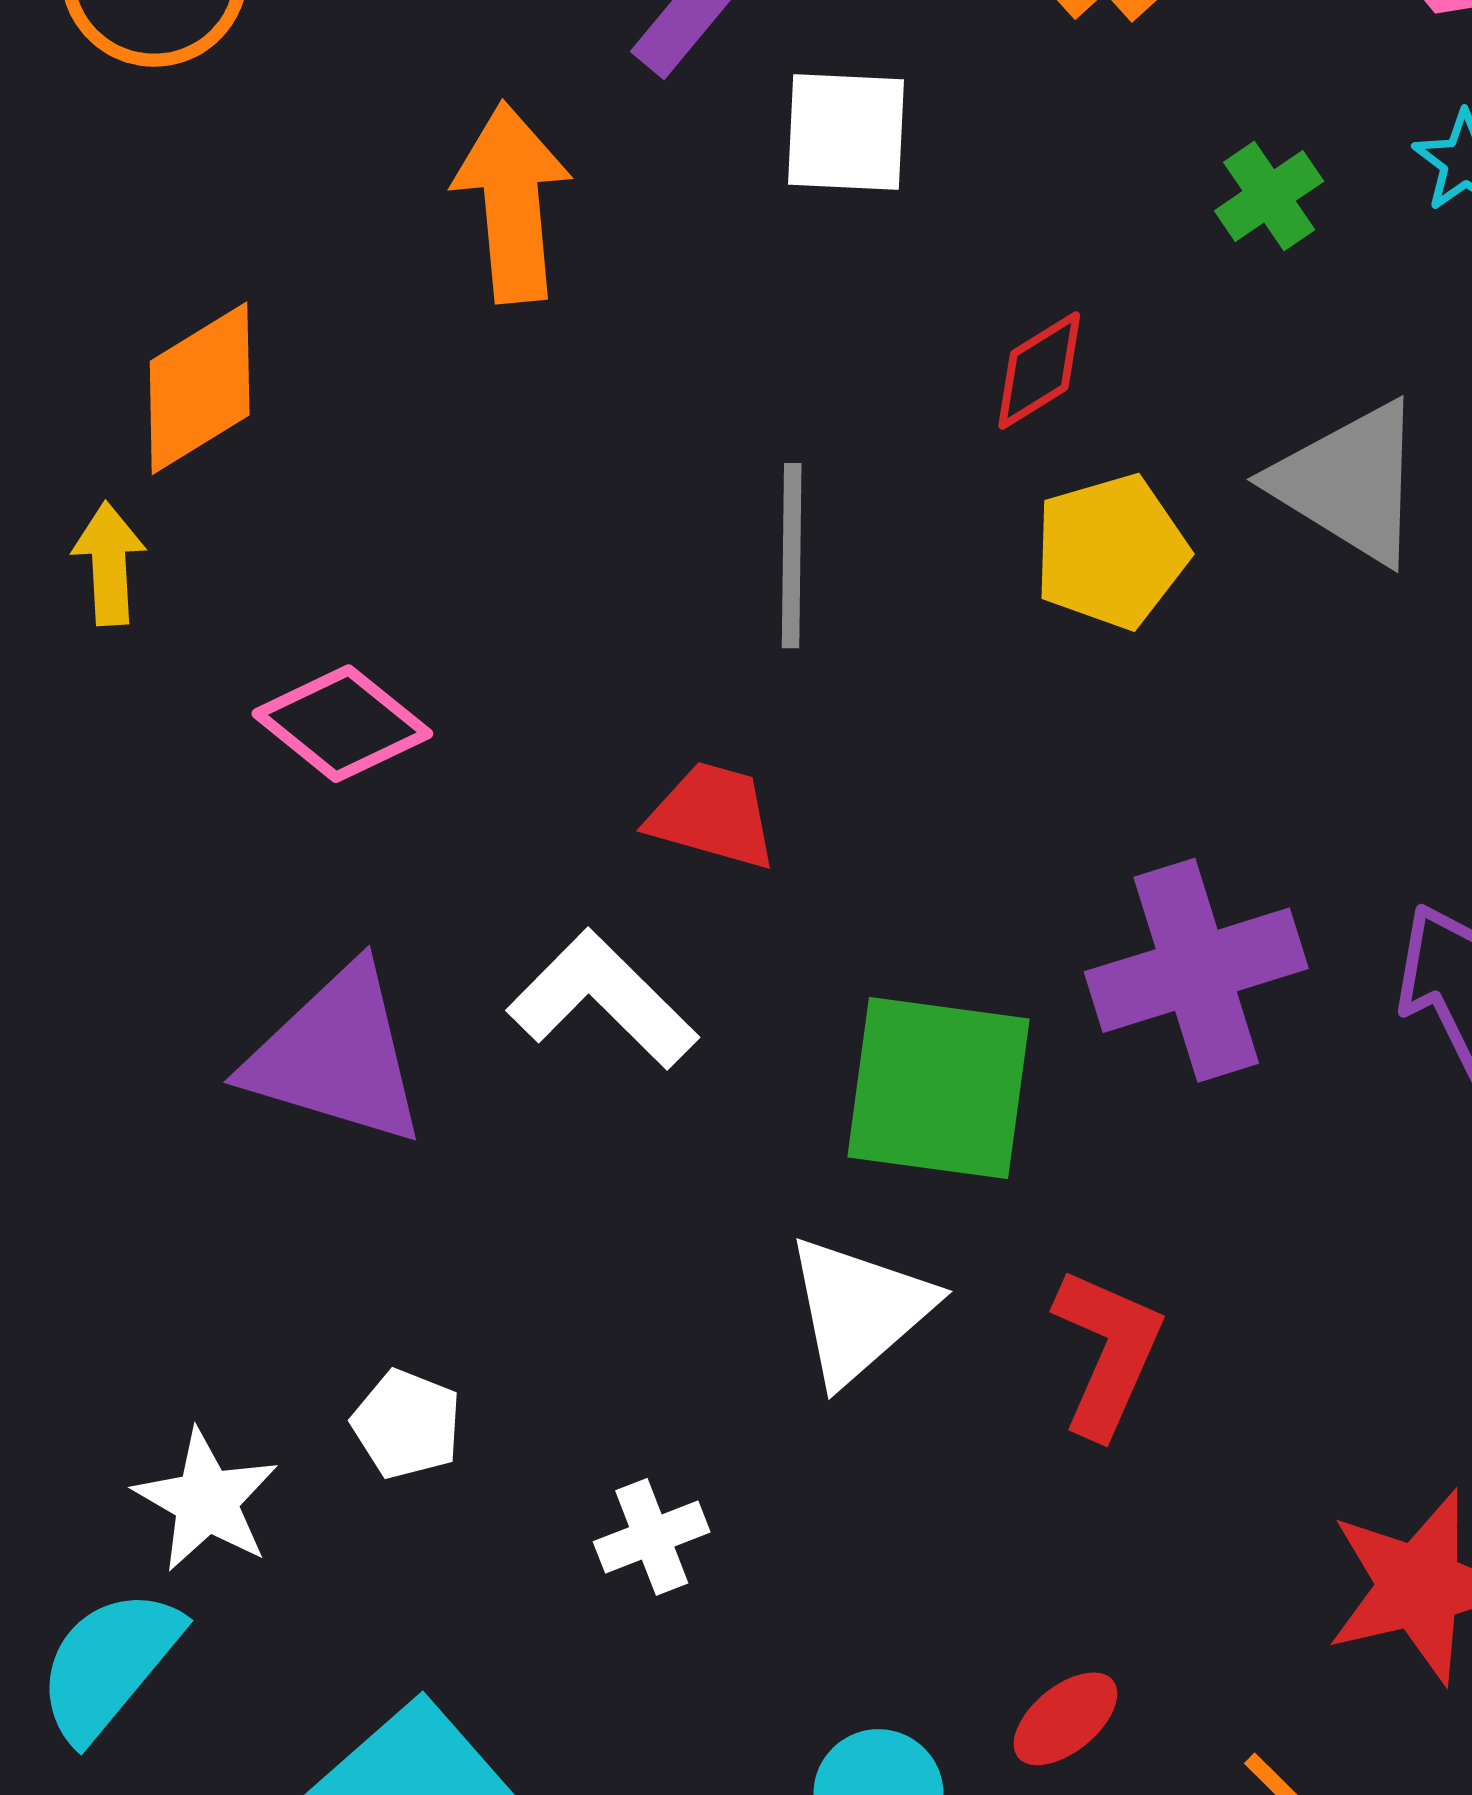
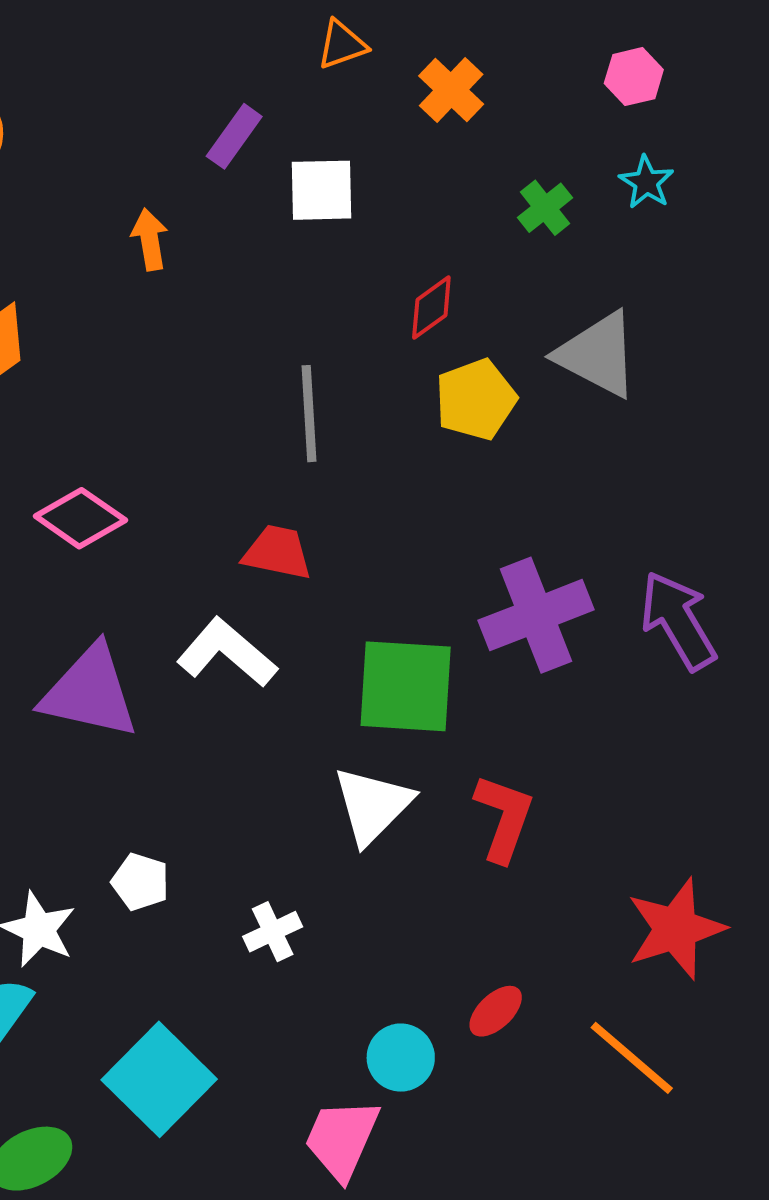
orange arrow: (512, 202) -> (150, 239), size x0.6

